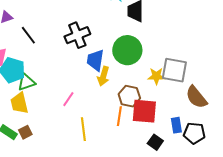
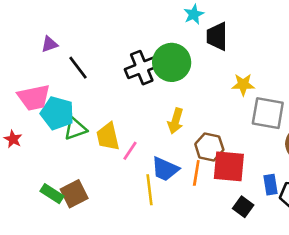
green circle: (127, 50) -> (172, 62), moved
blue trapezoid: (95, 60) -> (165, 169), moved, turned -75
yellow star: (156, 76) -> (243, 85), moved
yellow trapezoid: (19, 103) -> (108, 137), moved
brown square: (25, 132) -> (74, 194), size x1.5

